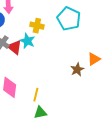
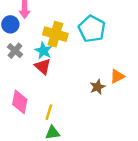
yellow cross: (37, 26) -> (55, 34), size x1.5
red triangle: (15, 47) -> (43, 67), moved

